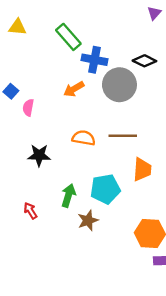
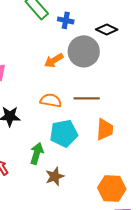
blue cross: (94, 60) -> (66, 20), moved, size x0.7
orange arrow: (74, 89) -> (54, 60), moved
cyan pentagon: (105, 189) -> (64, 133), moved

